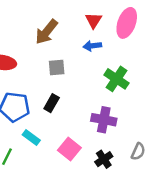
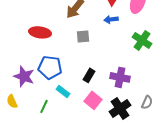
green cross: (117, 79) -> (142, 40), moved
black rectangle: (52, 103) -> (89, 75), moved
black cross: (104, 159) -> (120, 108), size x1.5

